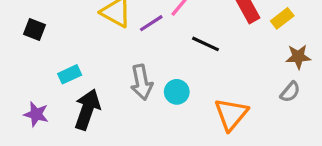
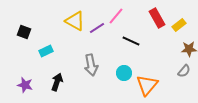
cyan rectangle: (70, 74) -> (46, 51), moved
cyan circle: (177, 92) -> (124, 73), moved
black arrow: (87, 109) -> (57, 82), size x0.7

